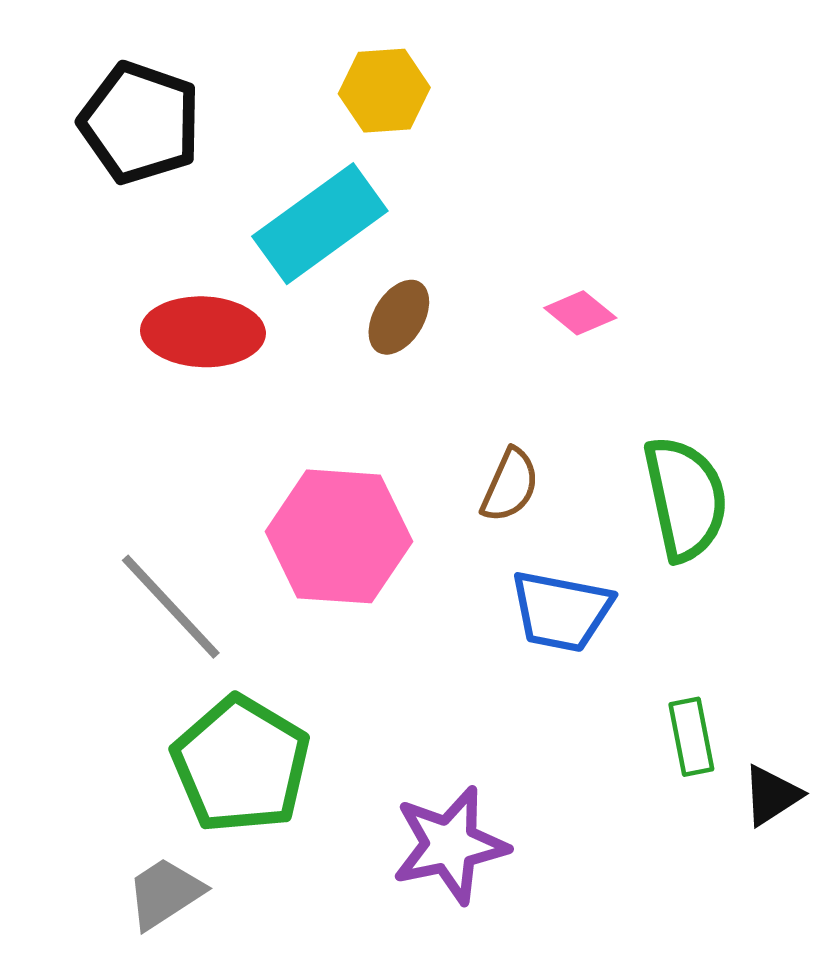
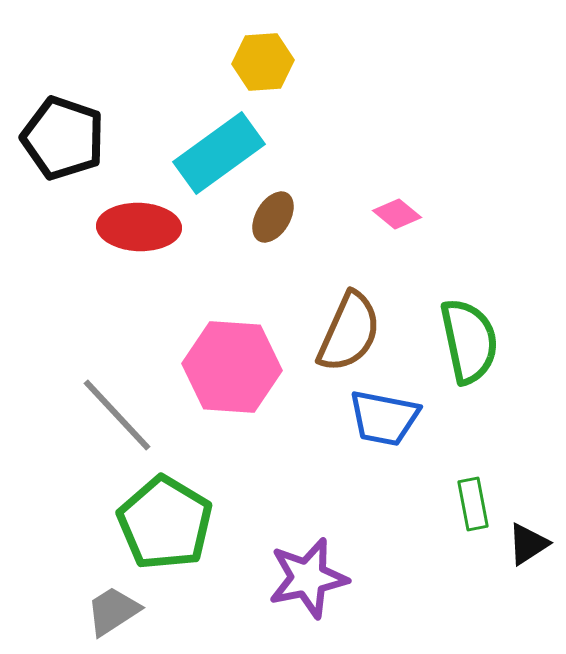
black pentagon: (140, 123) -> (63, 138), moved
brown semicircle: (510, 485) -> (349, 332), size x1.6

